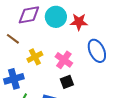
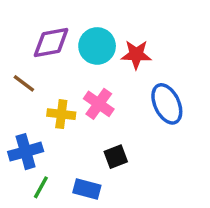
yellow cross: (35, 57) -> (61, 114), turned 35
pink cross: (64, 60) -> (99, 104), moved

